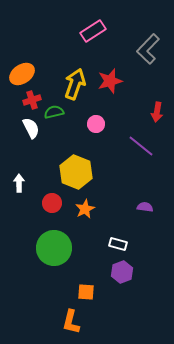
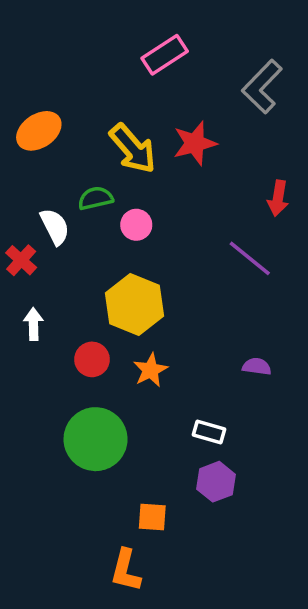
yellow arrow: (75, 84) -> (133, 149), turned 120
red cross: (32, 100) -> (21, 260), moved, turned -30
pink circle: (96, 124) -> (136, 225), moved

